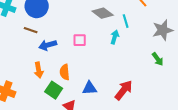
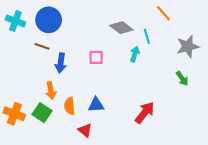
blue arrow: (48, 45) -> (61, 63), turned -66
orange semicircle: (65, 72) -> (70, 106), moved
blue triangle: (90, 88) -> (96, 105), moved
green square: (54, 90) -> (42, 113), moved

